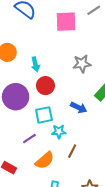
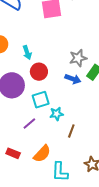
gray star: (82, 64) -> (78, 58), moved
blue arrow: (79, 108) -> (73, 79), moved
orange semicircle: (45, 160) -> (42, 154), moved

